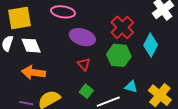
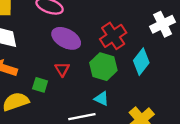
cyan triangle: (131, 87) -> (102, 99), moved
green square: (86, 91) -> (40, 85), moved, turned -32

